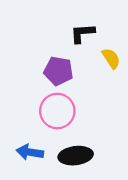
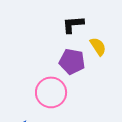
purple pentagon: (58, 71) -> (72, 61), moved

